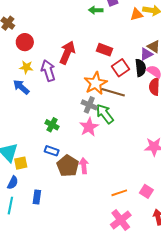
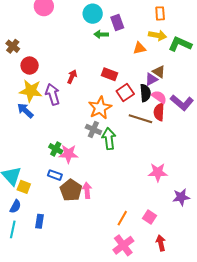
orange triangle: (137, 14) -> (139, 48), moved
red arrow: (67, 53) -> (72, 77), size x0.6
yellow star: (26, 67) -> (31, 91), size x1.6
brown line: (113, 92) -> (140, 119), moved
green arrow: (105, 114) -> (109, 139), turned 30
pink star: (89, 127) -> (68, 154), moved, turned 30
yellow square: (21, 163) -> (24, 187), turned 32
orange line: (119, 193) -> (122, 218), turned -42

